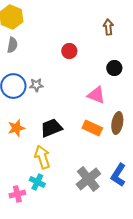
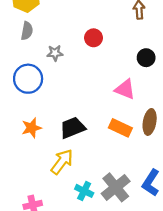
gray star: (36, 85) -> (55, 53), moved
yellow arrow: (42, 157) -> (62, 162), turned 55
cyan cross: (37, 182) -> (84, 191), moved

